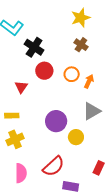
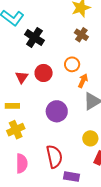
red circle: (44, 71) -> (44, 73), moved
orange arrow: (89, 81) -> (83, 81), moved
yellow circle: (76, 137) -> (90, 138), moved
red semicircle: (54, 166) -> (54, 157), turned -60

